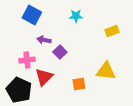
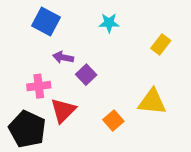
yellow rectangle: (112, 31) -> (161, 44), turned -32
orange square: (79, 84) -> (113, 120), turned -32

